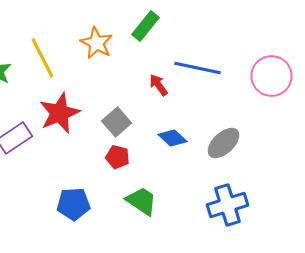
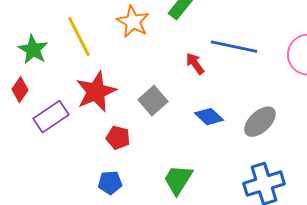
red pentagon: (118, 157) -> (118, 138), moved
green trapezoid: (142, 201) -> (178, 180), turned -92
blue pentagon: (74, 204) -> (110, 183), size x0.7

